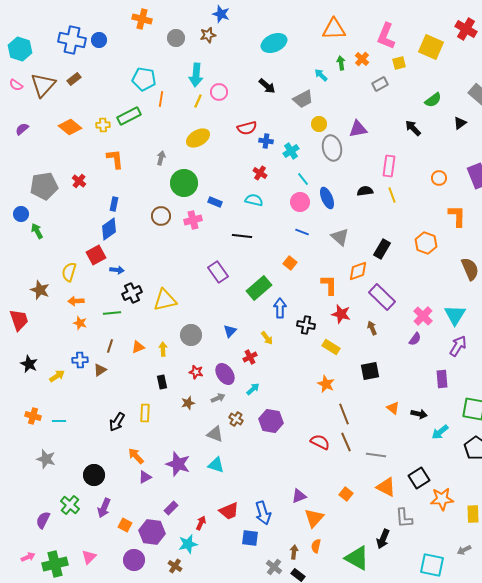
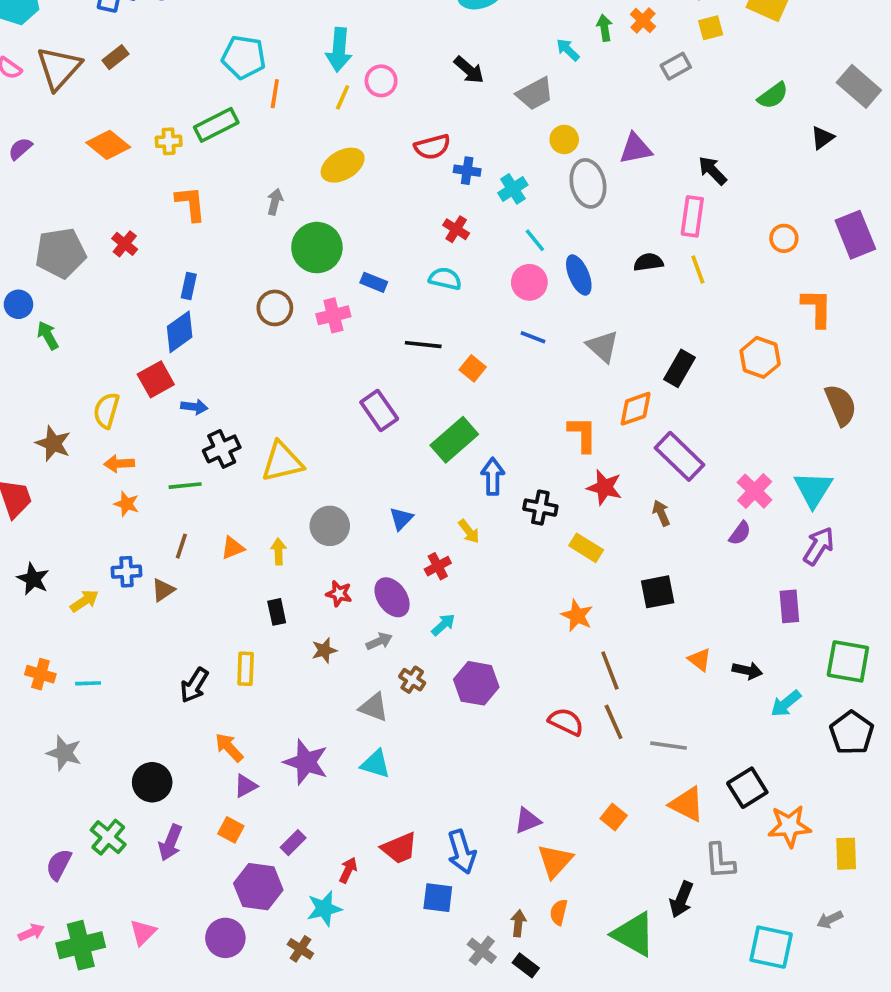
black arrow: (413, 128) -> (712, 171), moved
orange square: (290, 263) -> (473, 368), moved
orange square: (125, 525) -> (231, 830), moved

